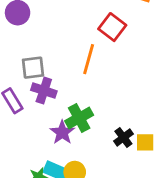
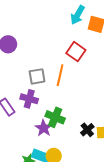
gray square: (33, 68) -> (37, 76), moved
green cross: (79, 118) -> (55, 117), turned -36

